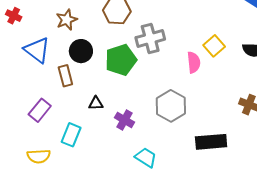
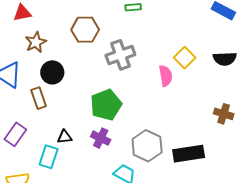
green pentagon: (121, 60) -> (106, 105), moved
black triangle: (96, 103) -> (65, 137), moved
gray hexagon: (171, 106) -> (147, 146), moved

